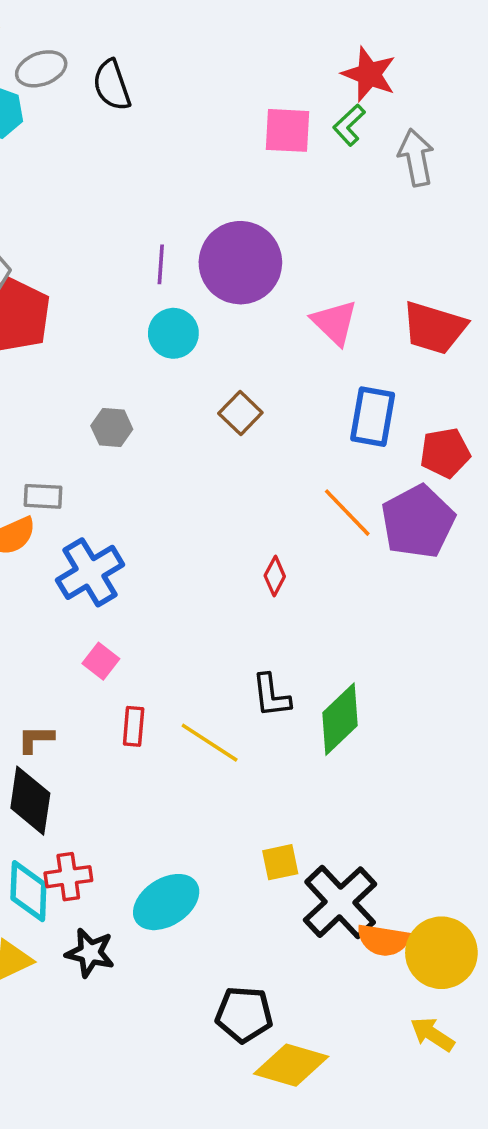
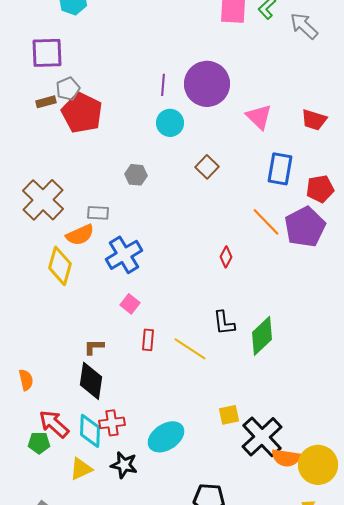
gray arrow: (416, 158) -> (304, 26), turned -36
red trapezoid: (434, 328) -> (314, 120), size x0.7

